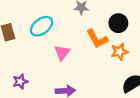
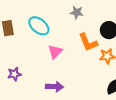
cyan ellipse: (42, 26) -> (39, 26), turned 70

